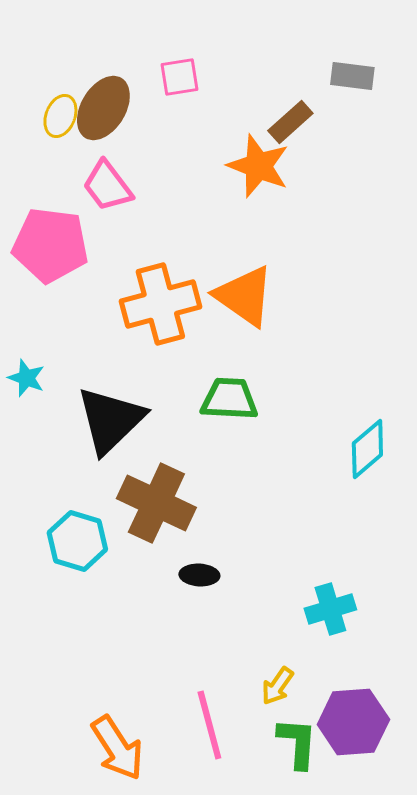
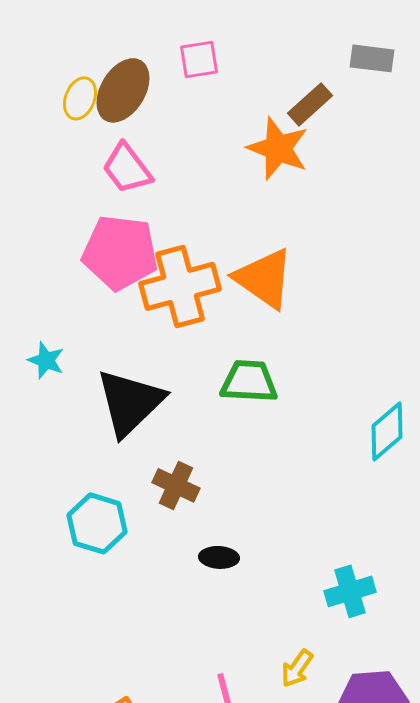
pink pentagon: (50, 245) -> (120, 252), moved
brown cross: (156, 503) -> (176, 485), size x0.6

